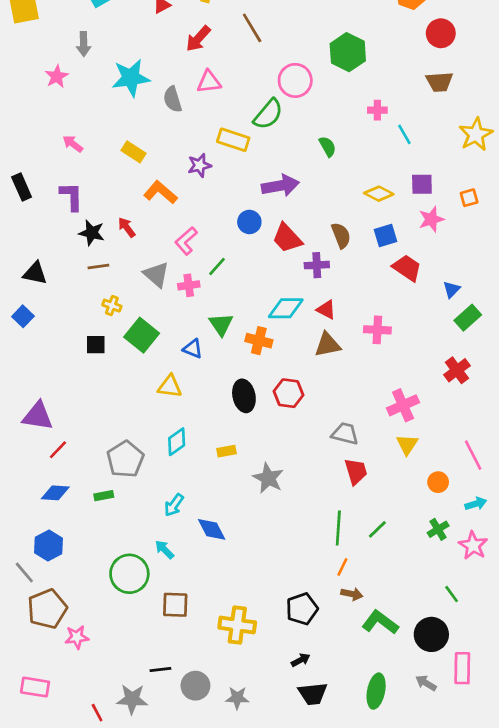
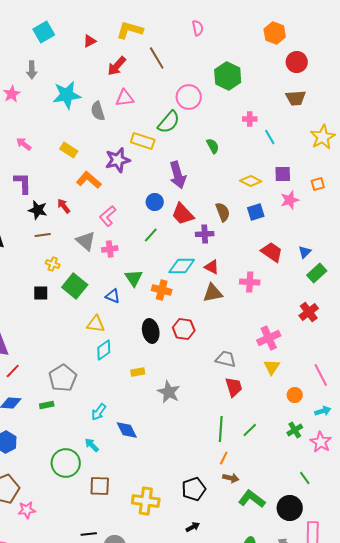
purple star: (199, 165) -> (118, 160), size x1.4
purple arrow: (280, 186) -> (178, 175), turned 84
green line: (217, 266) -> (151, 235), moved
red trapezoid: (407, 268) -> (272, 252), moved
cyan diamond: (177, 442) -> (104, 350), moved

